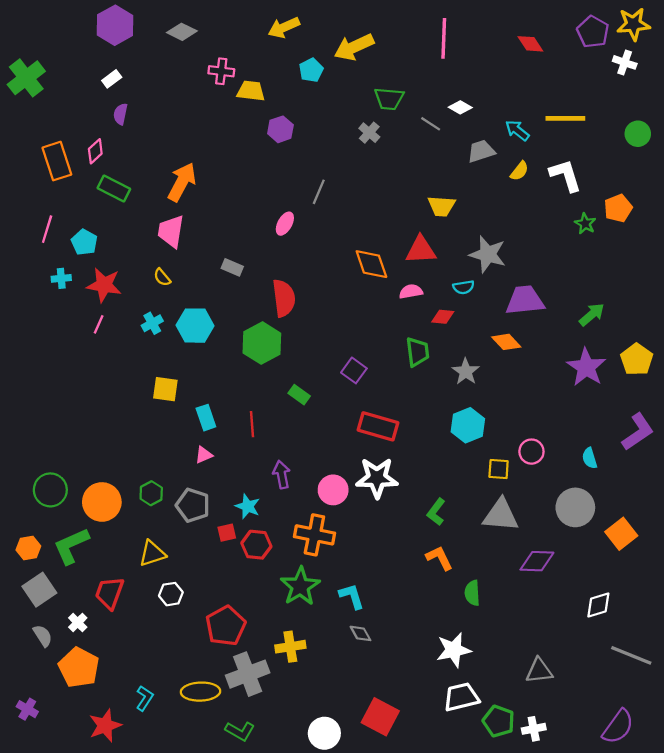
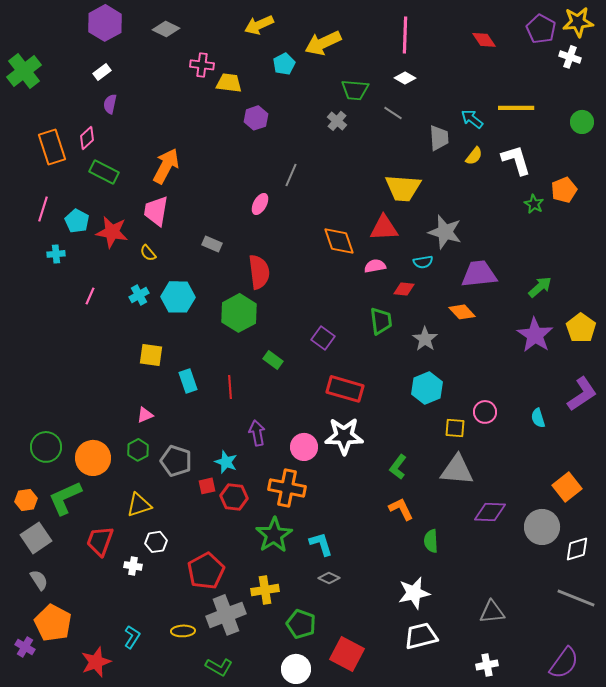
white diamond: (460, 107) -> (405, 78), moved
gray trapezoid: (481, 151) -> (439, 138), turned 104
yellow trapezoid: (442, 206) -> (403, 188), size x1.4
red star: (104, 285) -> (112, 232), moved
pink triangle: (204, 455) -> (145, 415), moved
gray circle: (575, 507) -> (542, 527), moved
white diamond: (598, 605) -> (577, 549), moved
white cross: (78, 623) -> (133, 566), moved, turned -36
gray diamond: (360, 633) -> (329, 578), turned -35
orange pentagon: (79, 667) -> (53, 623), moved
yellow ellipse: (200, 692) -> (183, 631), size x0.7
green pentagon: (499, 721) -> (301, 624), moved

